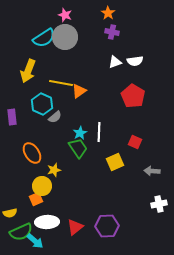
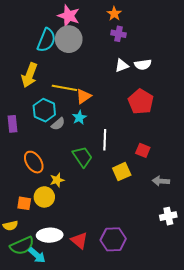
pink star: (65, 15) -> (69, 16), size x1.5
cyan semicircle: (44, 38) -> (46, 40), turned -35
cyan star: (80, 133) -> (79, 118), moved
orange square: (36, 199) -> (24, 203), moved, turned 32
red triangle: (75, 227) -> (79, 240), turned -42

